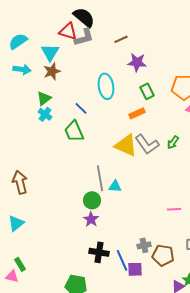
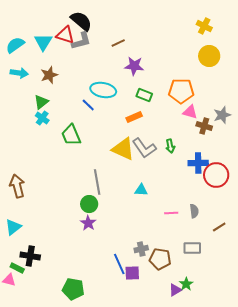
cyan triangle: (50, 52) -> (43, 42), moved
cyan ellipse: (106, 86) -> (103, 90), turned -70
green rectangle: (147, 91) -> (144, 95), turned -42
blue line: (81, 108) -> (88, 105), moved
green arrow: (173, 142) -> (170, 146), turned -48
cyan triangle: (115, 186) -> (141, 190), moved
black cross: (99, 252) -> (30, 256), moved
green rectangle: (20, 264) -> (17, 268), turned -32

